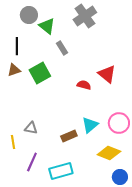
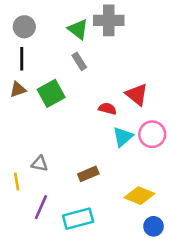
gray circle: (29, 15) -> (24, 27), moved
gray cross: (85, 16) -> (109, 20), turned 35
green triangle: (47, 26) -> (78, 29), moved
pink circle: (119, 123) -> (152, 134), moved
cyan triangle: (90, 125) -> (123, 137), moved

